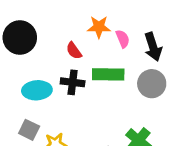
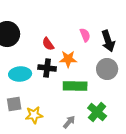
orange star: (99, 27) -> (68, 59), moved
green rectangle: (108, 74) -> (75, 86), moved
gray square: (29, 130) -> (14, 104), turned -35

